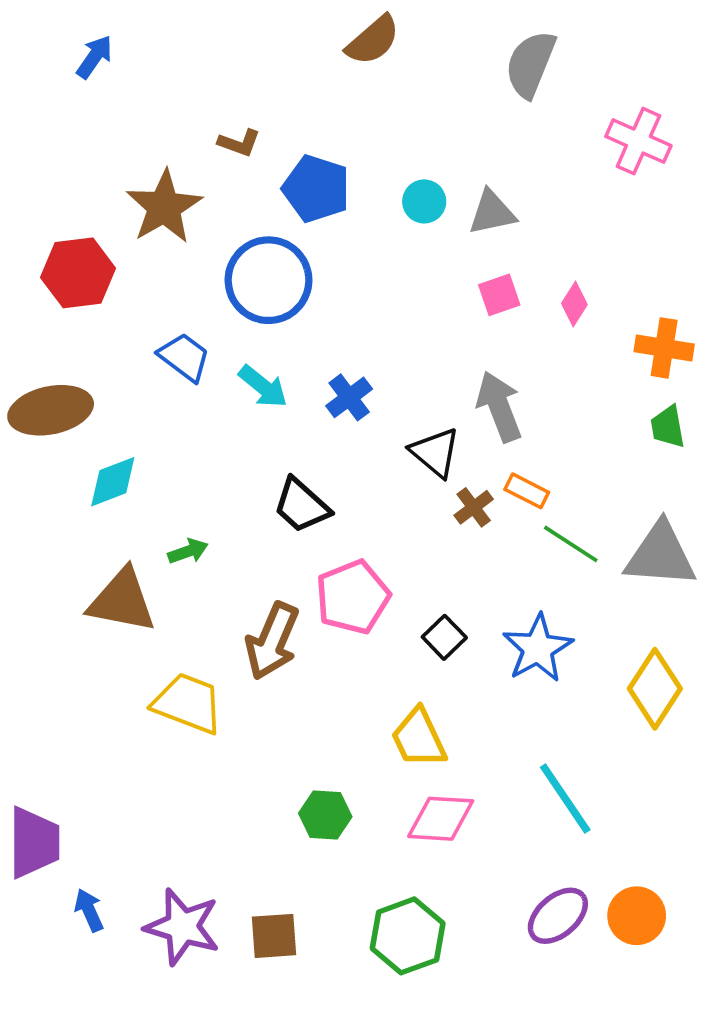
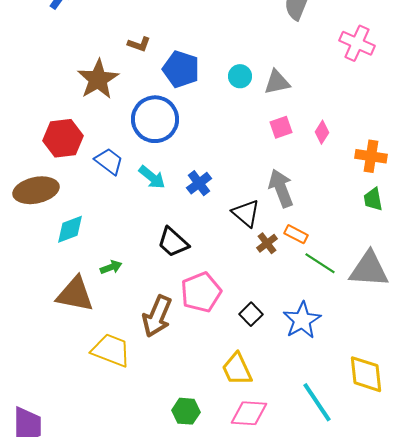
red hexagon: (78, 273) -> (63, 138), moved
yellow diamond: (655, 689) -> (366, 374), moved, turned -39

